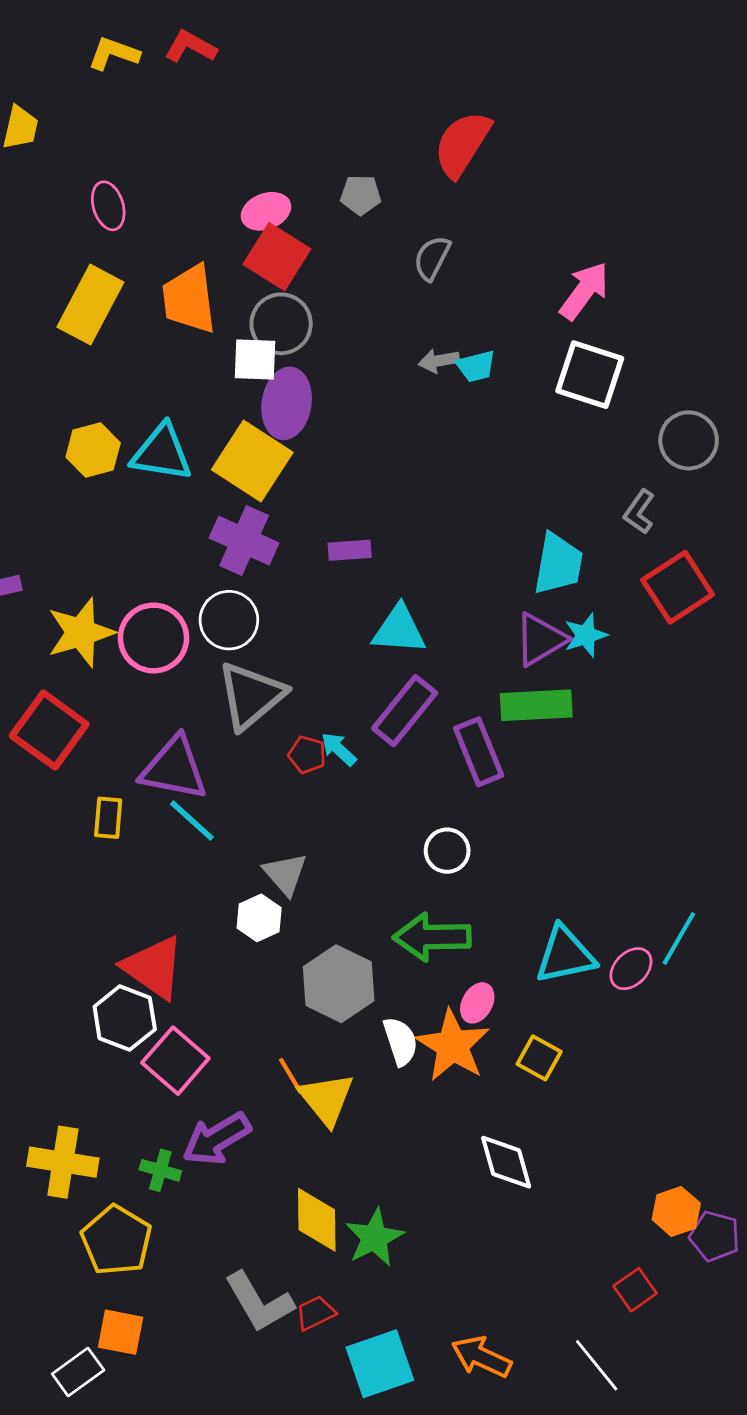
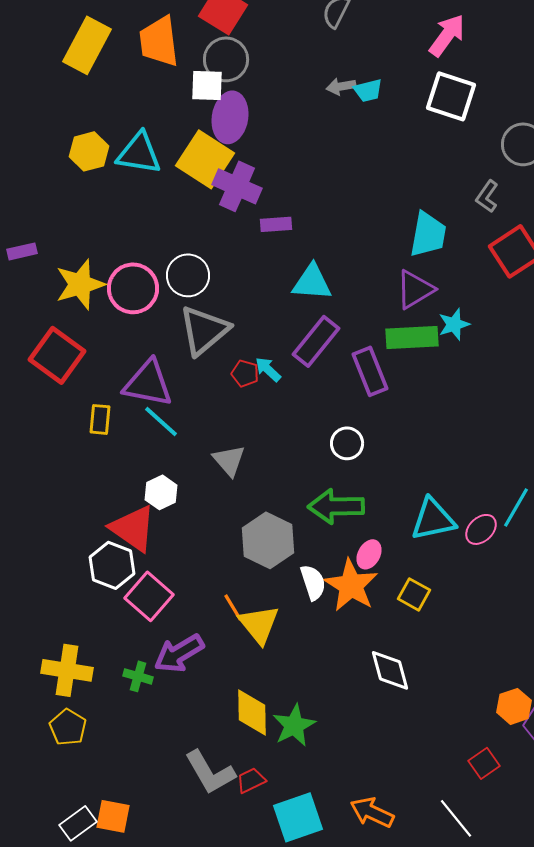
purple cross: (244, 541) -> (237, 186), moved
cyan star: (586, 635) -> (454, 324), moved
white hexagon: (259, 918) -> (161, 492), moved
yellow pentagon: (116, 1240) -> (68, 727), moved, size x0.7
orange square: (121, 1332) -> (113, 816), moved

